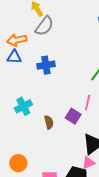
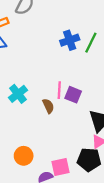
blue cross: (46, 65) -> (70, 40), moved
pink line: (88, 103) -> (59, 90), moved

